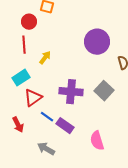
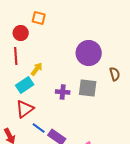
cyan rectangle: (21, 78) -> (25, 85), moved
gray square: (104, 91) -> (88, 88), moved, turned -36
purple cross: (71, 92) -> (63, 92), moved, size x0.6

